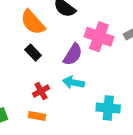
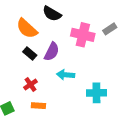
purple semicircle: (73, 54) -> (52, 52), moved
red cross: (41, 91) -> (31, 85), moved

